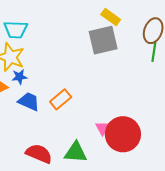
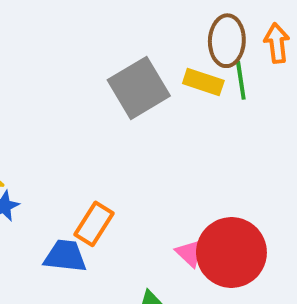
yellow rectangle: (111, 17) -> (203, 82), moved
blue trapezoid: (29, 101) -> (65, 256), moved

